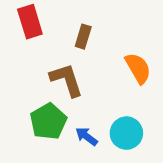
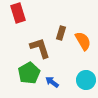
brown rectangle: (83, 37) -> (61, 33), moved
cyan circle: (126, 133) -> (86, 80), moved

